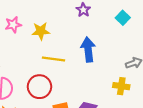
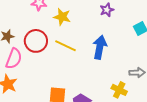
red circle: (39, 87) -> (36, 41), moved

